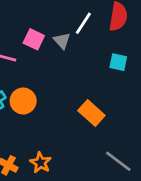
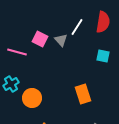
orange circle: (23, 101) -> (32, 98), moved
orange rectangle: (91, 113) -> (83, 94), turned 30

